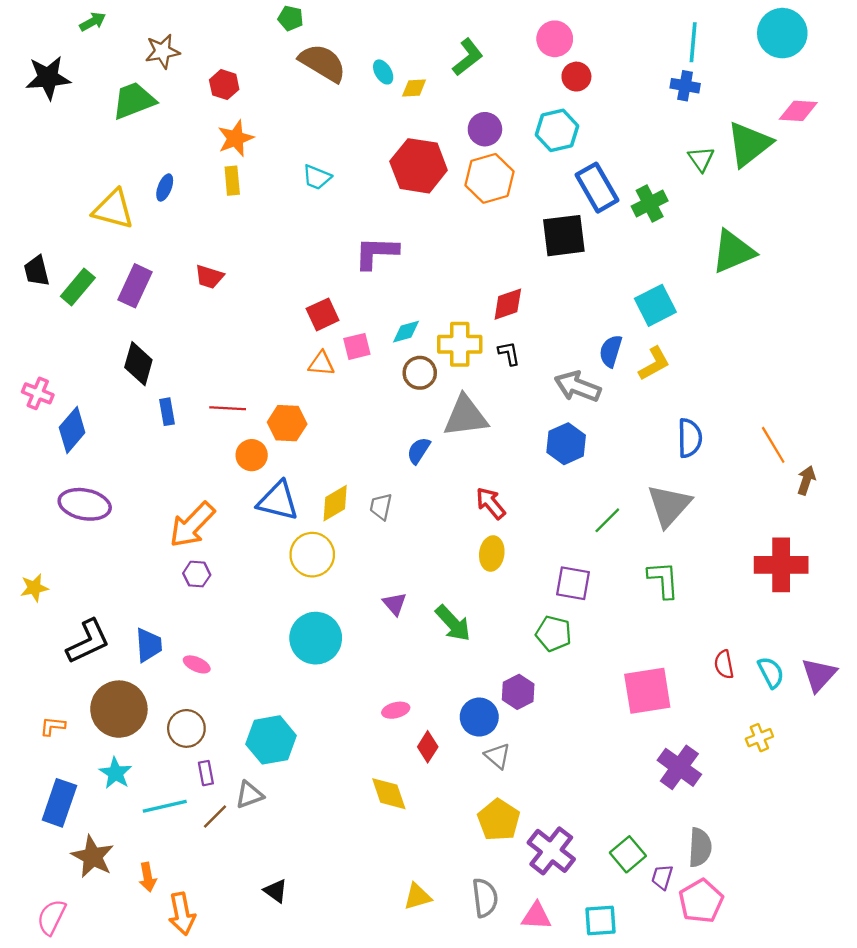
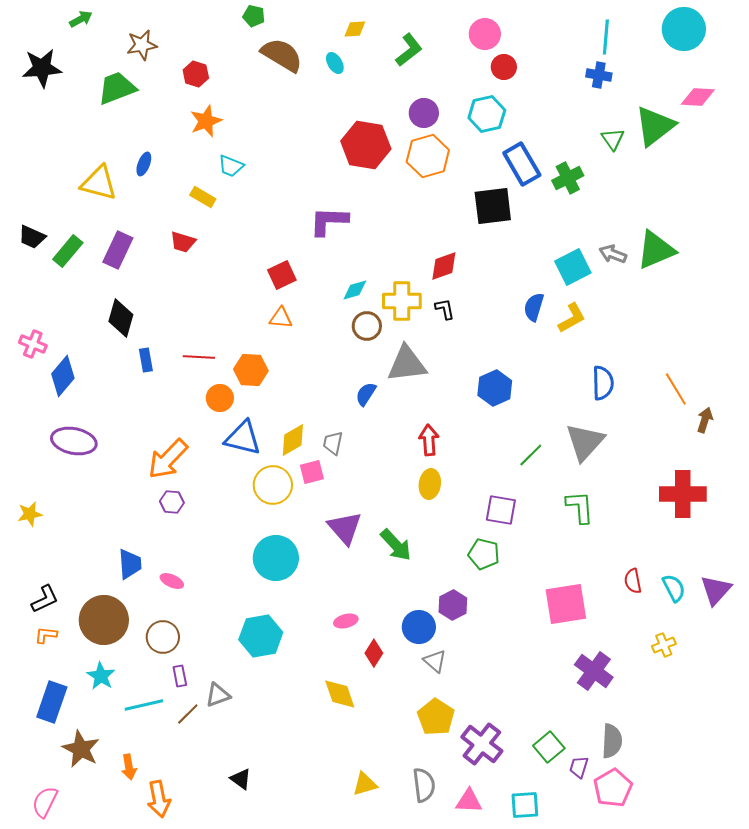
yellow diamond: (414, 88) -> (355, 29), moved
cyan trapezoid: (317, 177) -> (231, 166), moved
yellow rectangle: (232, 181) -> (203, 197), moved, turned -55
green triangle: (733, 252) -> (656, 250), moved
black trapezoid: (37, 271) -> (32, 237), turned -52
pink square: (357, 346) -> (312, 472), moved
gray arrow: (578, 387) -> (613, 254), moved, size x0.7
red arrow: (491, 503) -> (429, 440), turned 36
purple triangle: (395, 604) -> (345, 528), size x1.6
black L-shape: (88, 642) -> (45, 599), moved, size x0.7
cyan hexagon: (271, 740) -> (261, 636), moved

